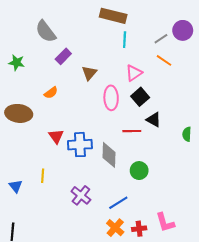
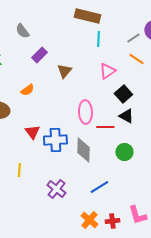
gray semicircle: (46, 31) -> (22, 31), size x0.7
black square: (140, 97) -> (123, 94), moved
pink ellipse: (111, 98) -> (85, 112), moved
green circle: (139, 171) -> (124, 152), moved
blue line: (118, 203) -> (99, 187), moved

